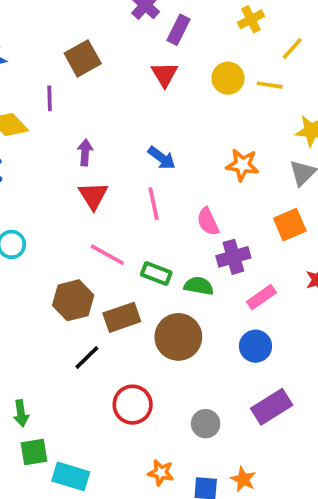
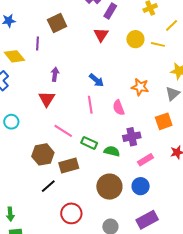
red triangle: (93, 196) -> (47, 99), moved
pink semicircle: (208, 222) -> (119, 108), moved
brown circle: (178, 337) -> (109, 187), moved

